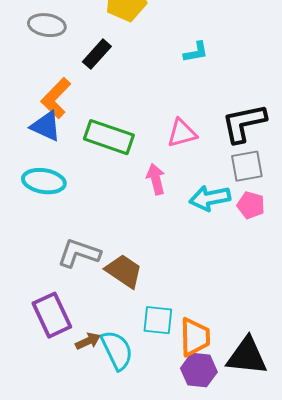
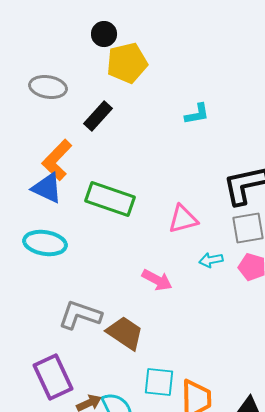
pink triangle: (182, 133) -> (183, 219), moved
pink arrow: (156, 179) -> (157, 280), moved, turned 132
cyan arrow: (210, 198) -> (211, 260), size x0.6

